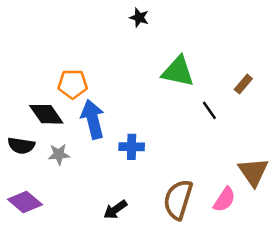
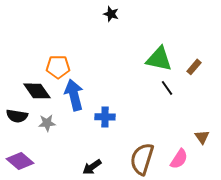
green triangle: (178, 72) -> (159, 59), moved
brown triangle: (253, 172) -> (202, 137), size x0.6

